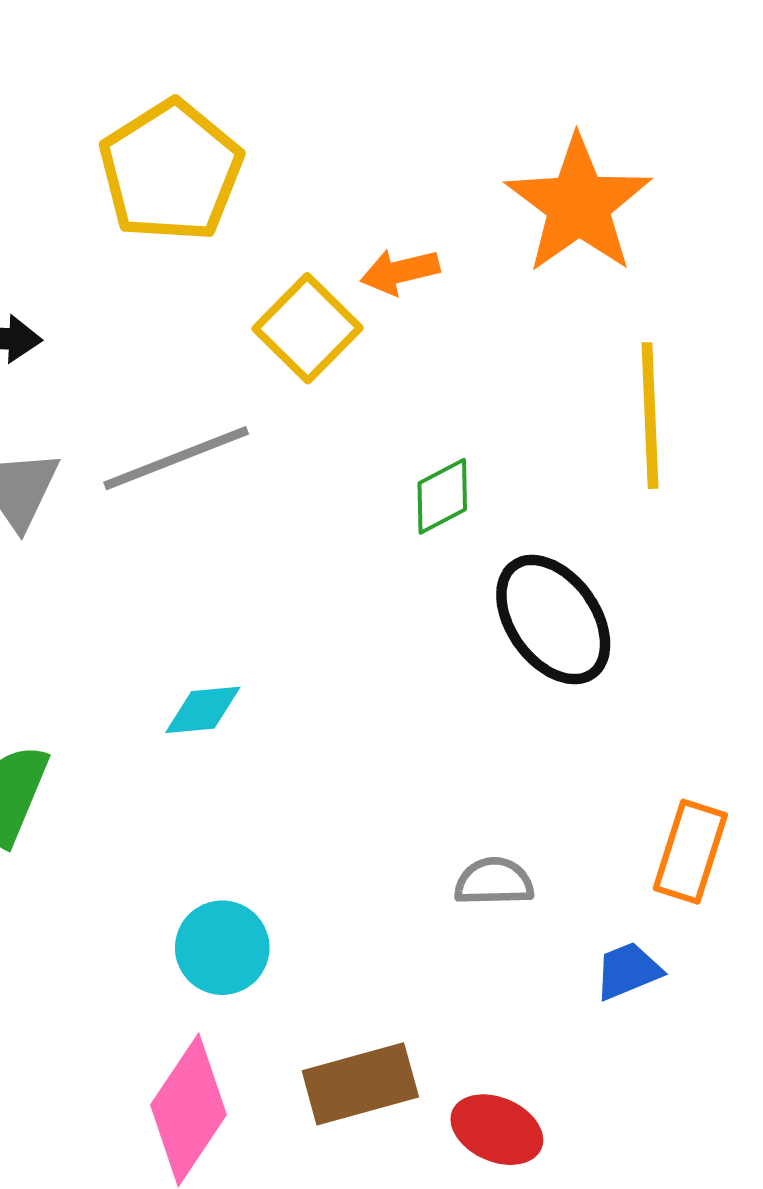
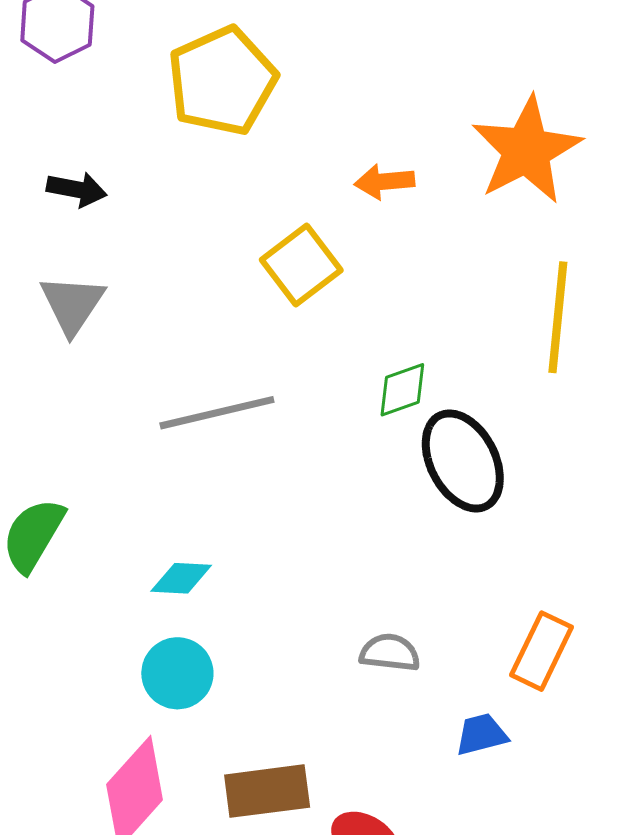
yellow square: (308, 328) -> (301, 265), moved
gray line: (176, 458) -> (217, 413), moved
green diamond: (442, 496) -> (402, 390), moved
cyan diamond: (203, 710) -> (181, 578), moved

